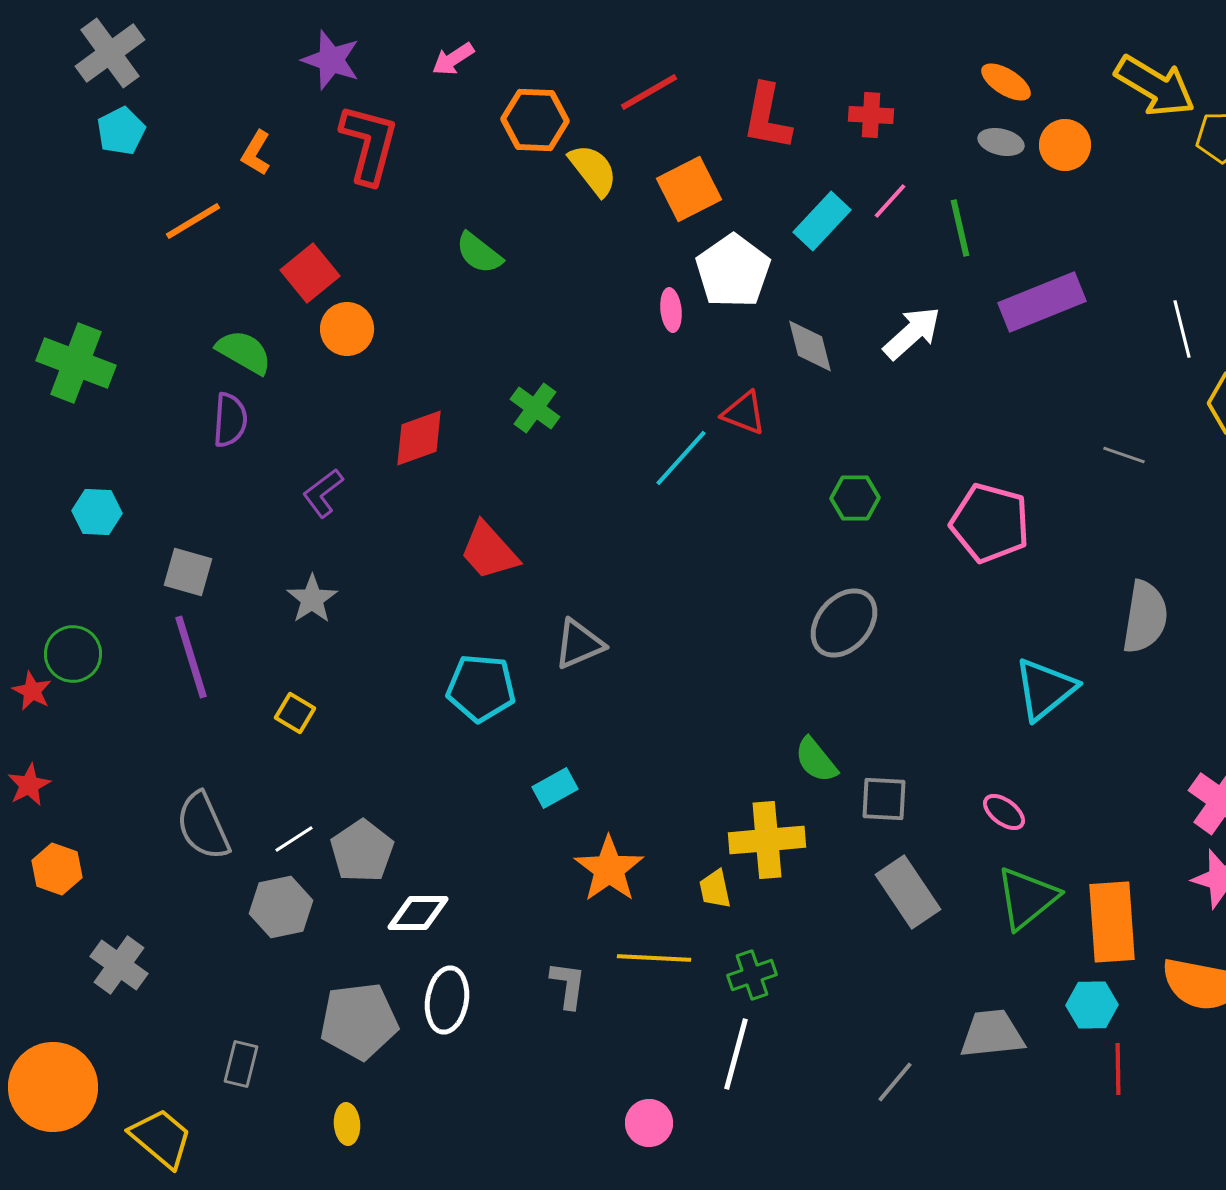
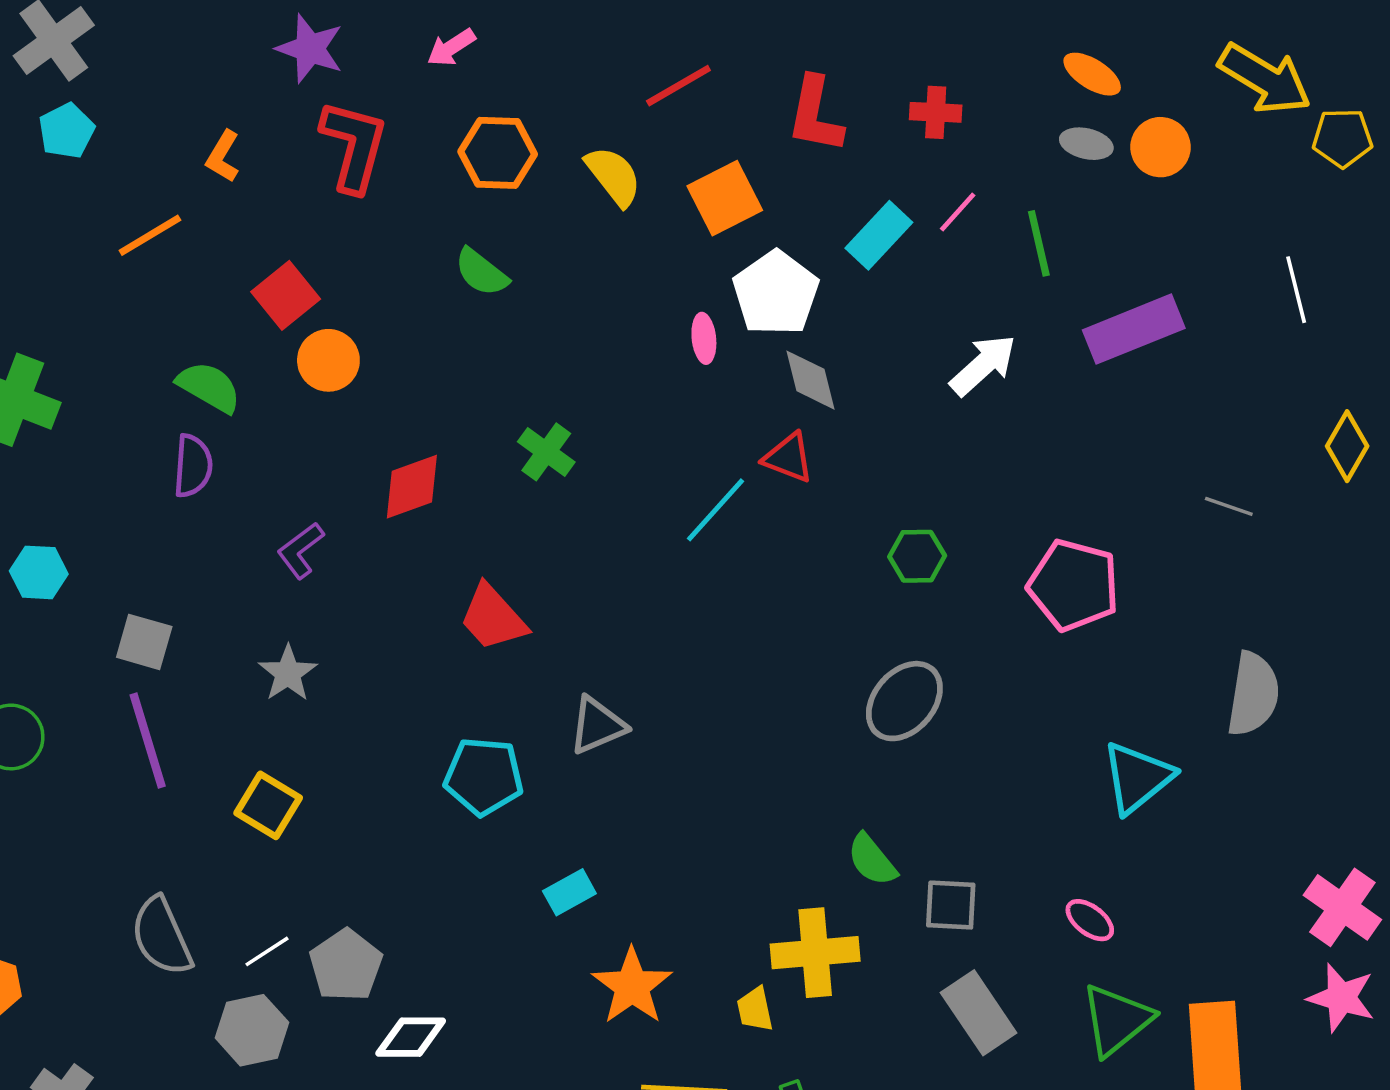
orange hexagon: (535, 120) -> (498, 153), moved
white line: (1182, 329) -> (1296, 290), moved
gray diamond: (810, 346) -> (811, 380), moved
yellow square: (295, 713) -> (268, 805), size x1.4

